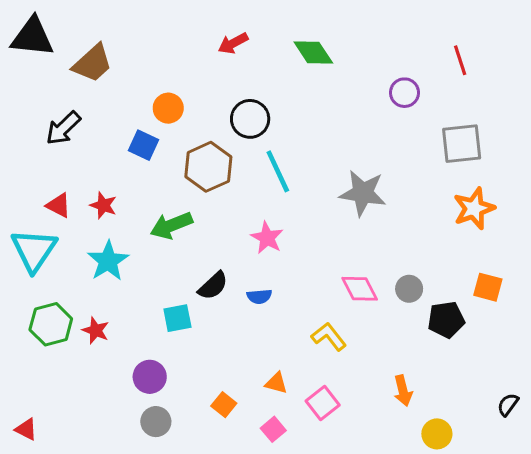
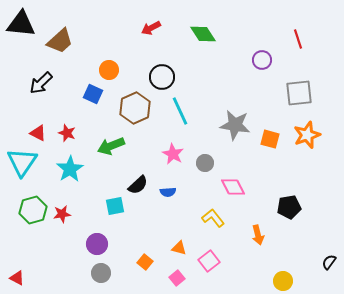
orange square: (488, 287) -> (270, 139), moved
gray circle: (409, 289) -> (205, 163), moved
red star: (96, 330) -> (62, 214), turned -30
orange arrow: (403, 391) -> (258, 235), moved

